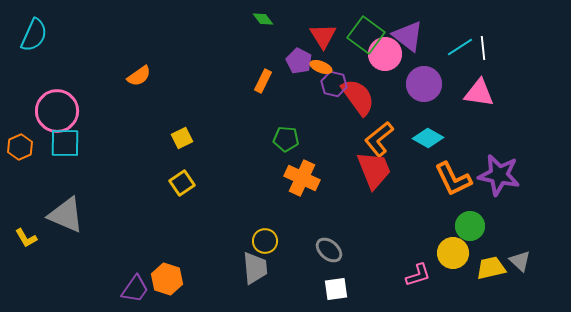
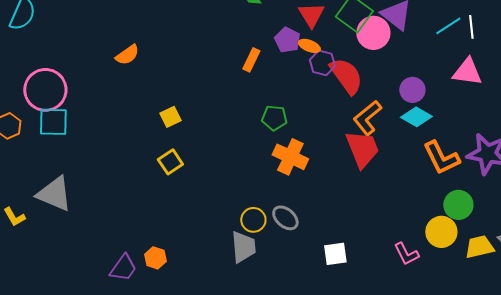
purple circle: (424, 84) -> (412, 90), moved, size x0.7
gray ellipse: (329, 250) -> (285, 218), moved
pink L-shape: (418, 275) -> (406, 254), turned 80
orange hexagon: (167, 279) -> (155, 258), size x0.7
white square: (336, 289) -> (335, 254), moved

